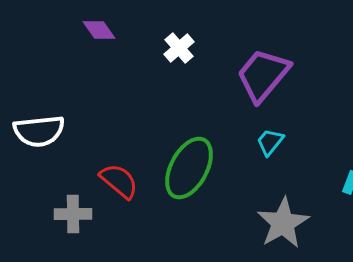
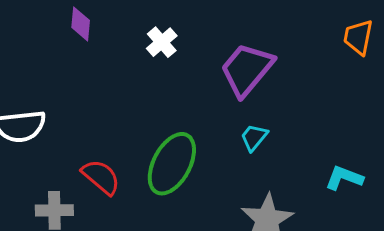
purple diamond: (99, 30) -> (81, 24), turned 40

